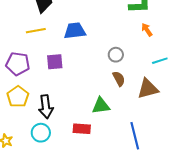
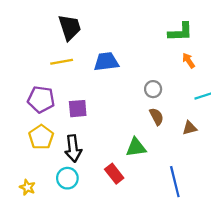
purple square: (55, 62) -> (78, 109), moved
brown triangle: (148, 89) -> (190, 128), size x0.6
red rectangle: (82, 129) -> (114, 174), turned 48

